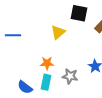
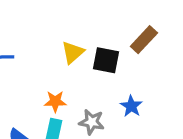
black square: (79, 13) -> (106, 60), moved

